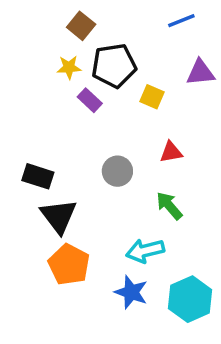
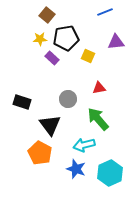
green arrow: (169, 206) -> (98, 119), size x1.4
black triangle: (59, 216) -> (50, 125), moved

